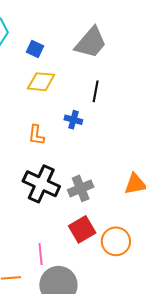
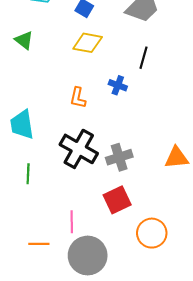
orange circle: (116, 241) -> (152, 233), moved

